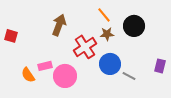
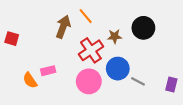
orange line: (104, 15) -> (86, 16), moved
purple rectangle: (160, 66) -> (171, 85), moved
pink circle: (65, 76) -> (89, 81), moved

